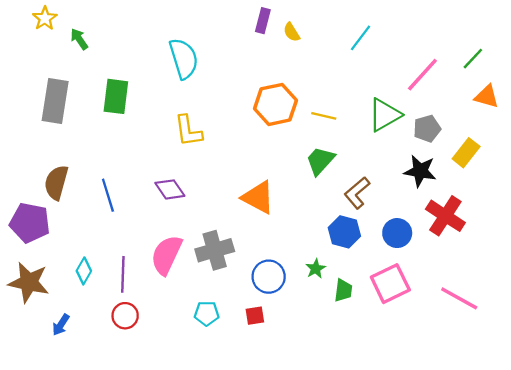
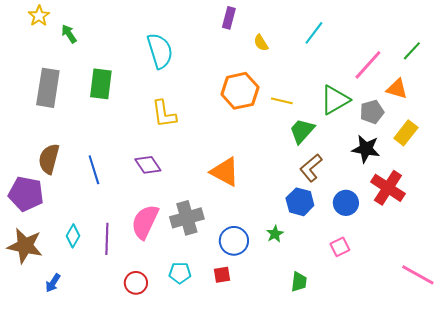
yellow semicircle: (292, 32) -> (261, 43), moved
orange triangle: (487, 96) -> (397, 89), moved
green trapezoid: (320, 161) -> (302, 131), moved
pink square: (390, 284) -> (340, 247), size x0.6
green trapezoid: (343, 290) -> (299, 282), moved
pink line: (459, 298) -> (418, 275), moved
red circle: (125, 316) -> (136, 283), moved

